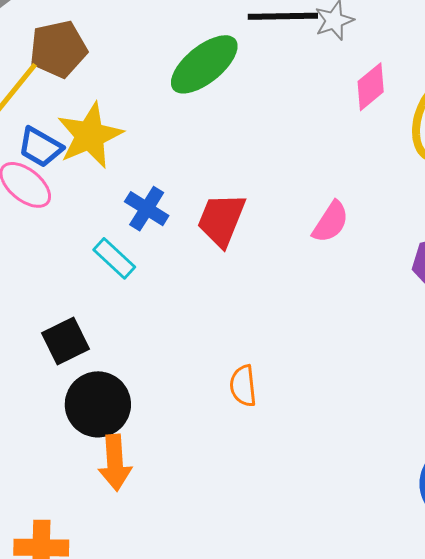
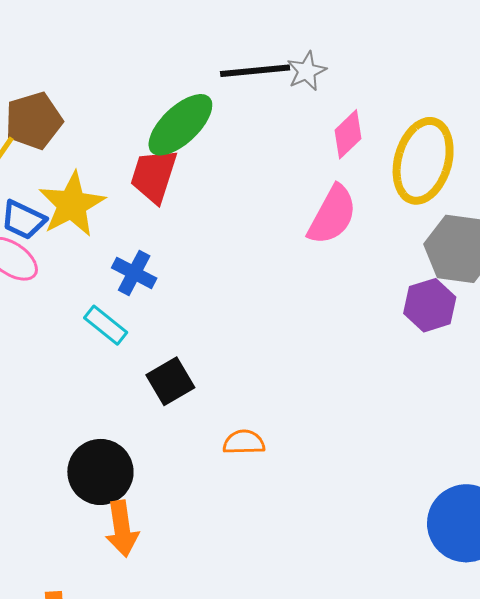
red trapezoid: (221, 220) -> (154, 176), moved
pink semicircle: (331, 222) -> (332, 215), moved, size x1.4
black square: (66, 341) -> (170, 381), moved
orange semicircle: (243, 386) -> (244, 442), turned 99

